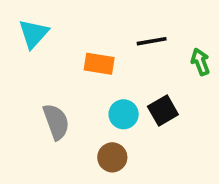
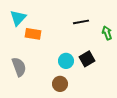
orange rectangle: (99, 64) -> (33, 34), moved
gray semicircle: (56, 122) -> (19, 67), moved

